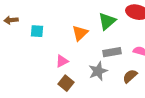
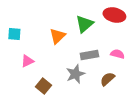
pink triangle: (62, 61) -> (27, 61), moved

